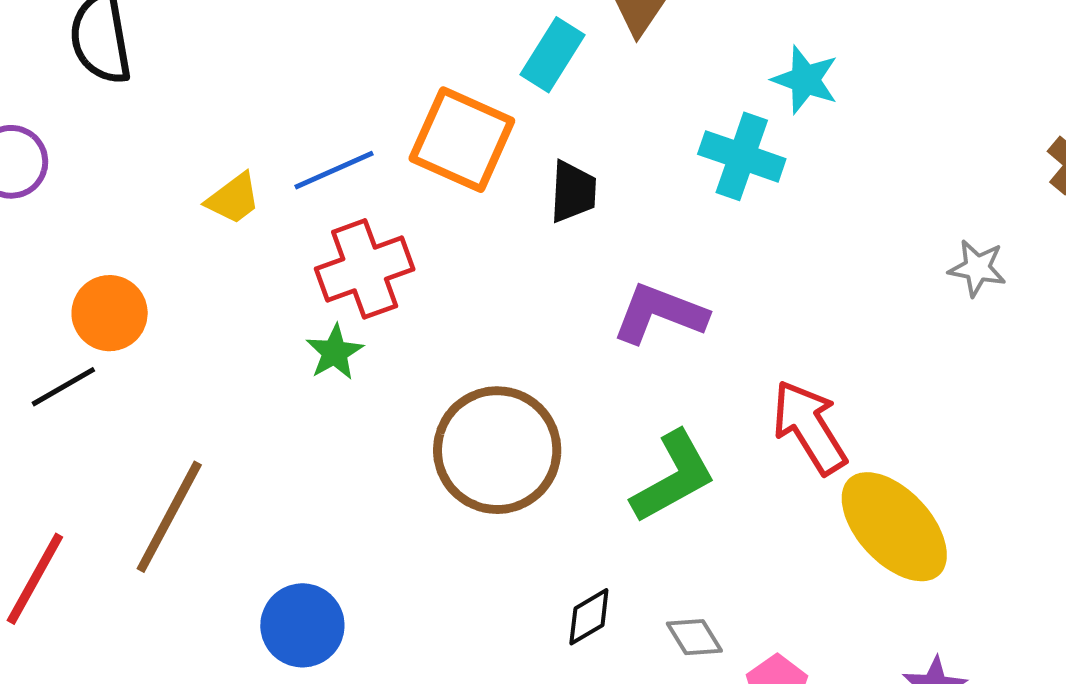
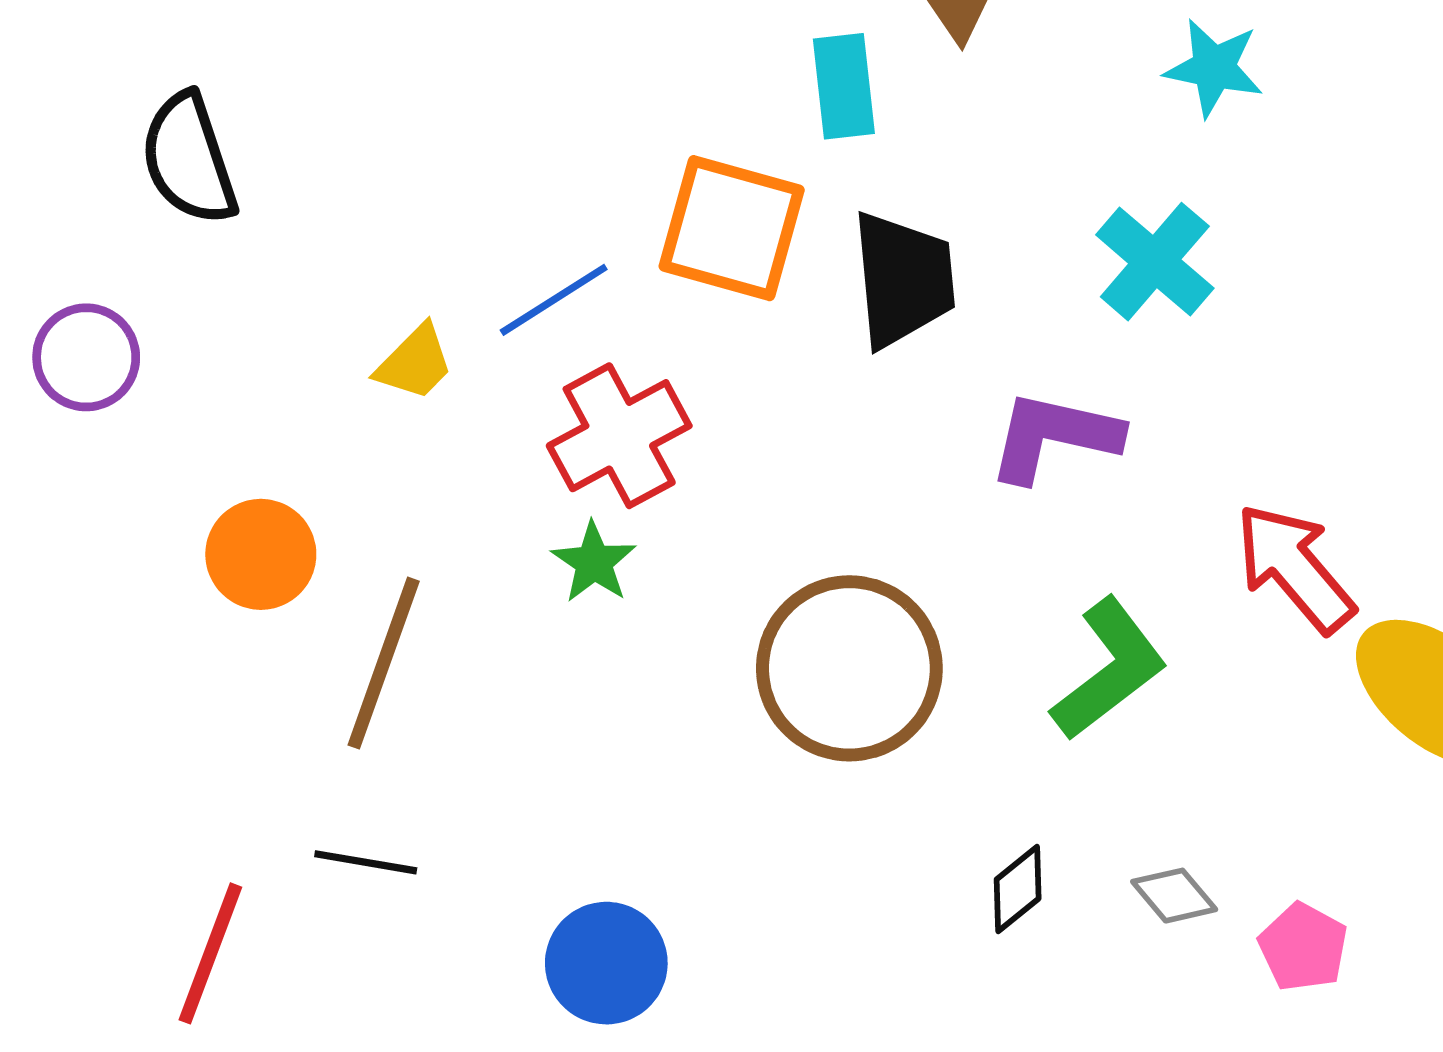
cyan rectangle: (552, 55) -> (844, 86), turned -30
cyan cross: (742, 156) -> (1155, 262), moved, turned 30
black trapezoid: (573, 192) -> (903, 279), size x1.5
black line: (63, 387) -> (366, 862), moved, turned 48
brown line: (169, 517) -> (384, 663), moved

